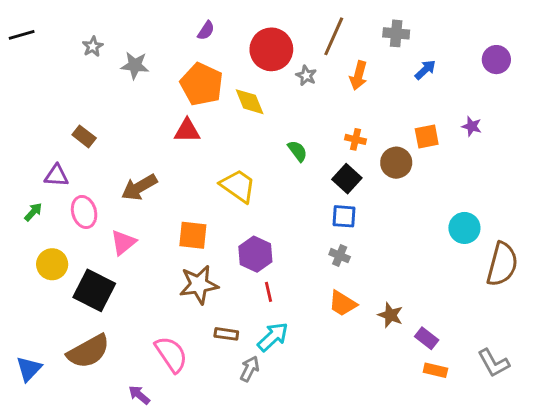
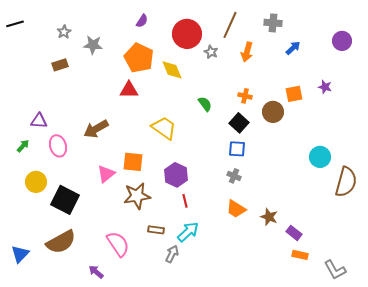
brown rectangle: (84, 136) -> (60, 65), moved, turned -56
pink triangle: (123, 242) -> (106, 174), moved
gray L-shape: (493, 363) -> (335, 270), moved

